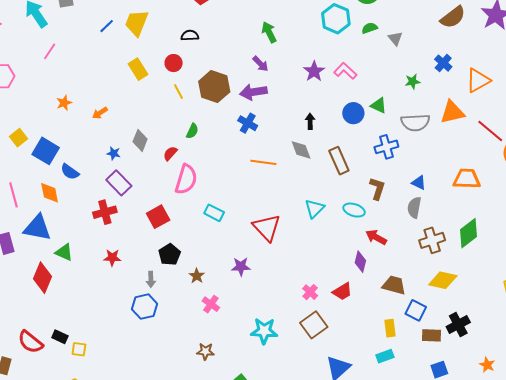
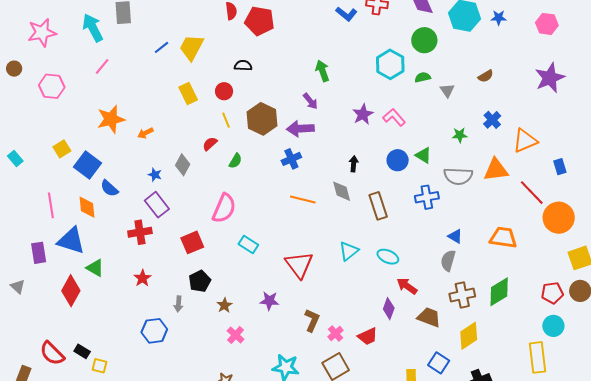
brown semicircle: (453, 17) -> (486, 76), moved, size x0.6
orange star: (64, 103) -> (111, 119), size x1.8
blue cross: (248, 123) -> (291, 159), turned 30
red semicircle: (170, 153) -> (210, 144), moved
brown L-shape: (377, 189) -> (312, 320), moved
red star: (112, 258) -> (142, 278), turned 30
yellow diamond: (443, 280) -> (469, 336), turned -52
brown trapezoid: (394, 285) -> (429, 317), moved
blue hexagon: (145, 307) -> (154, 331), moved

